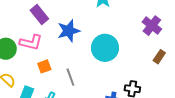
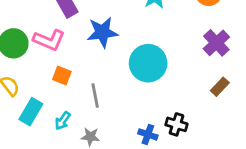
orange square: (44, 66) -> (62, 75), turned 32

